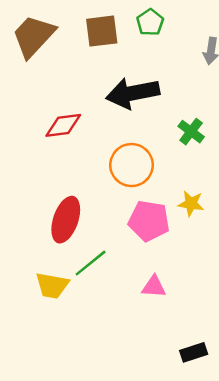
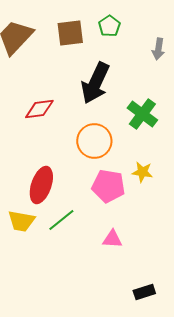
black arrow: (133, 93) -> (95, 83), turned -54
green cross: (191, 132) -> (142, 114), size x1.4
yellow trapezoid: (52, 285) -> (21, 221), moved

